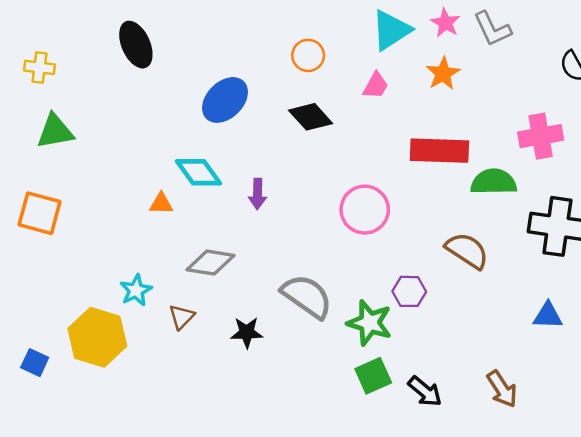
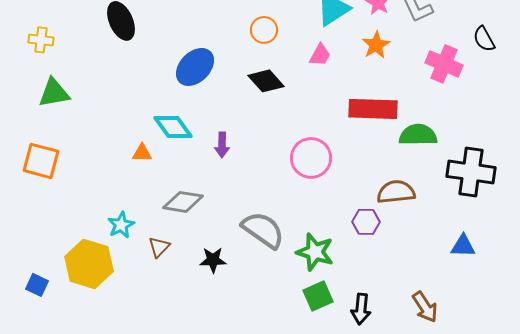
pink cross: (541, 136) -> (444, 64), moved, turned 33
brown semicircle: (467, 251) -> (396, 192), turned -39
purple hexagon: (409, 291) -> (366, 222), moved
black arrow: (425, 391) -> (361, 309), turned 56

